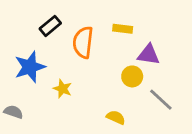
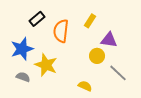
yellow rectangle: (123, 29) -> (90, 21), turned -64
yellow star: (63, 89) -> (46, 65), size x1.6
gray semicircle: (13, 112) -> (23, 77), moved

